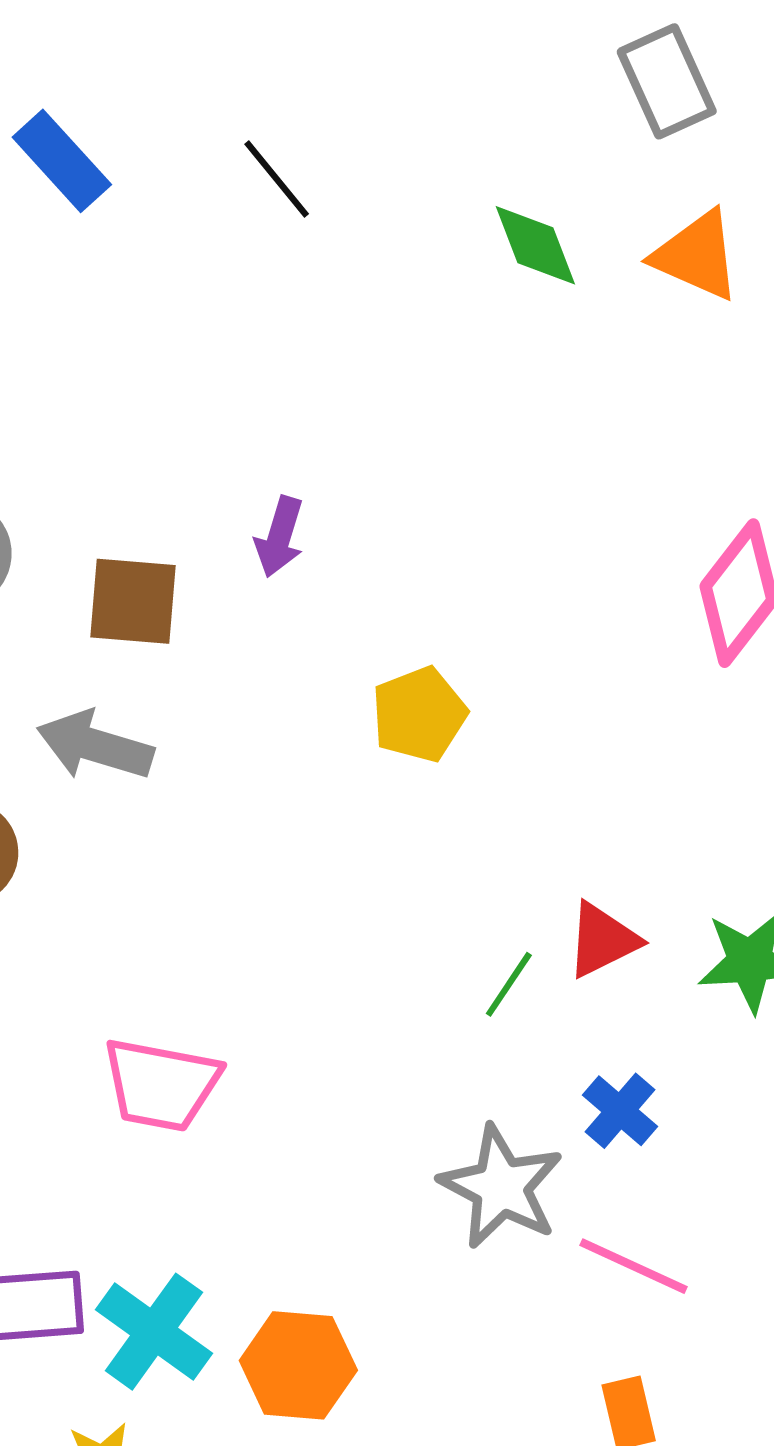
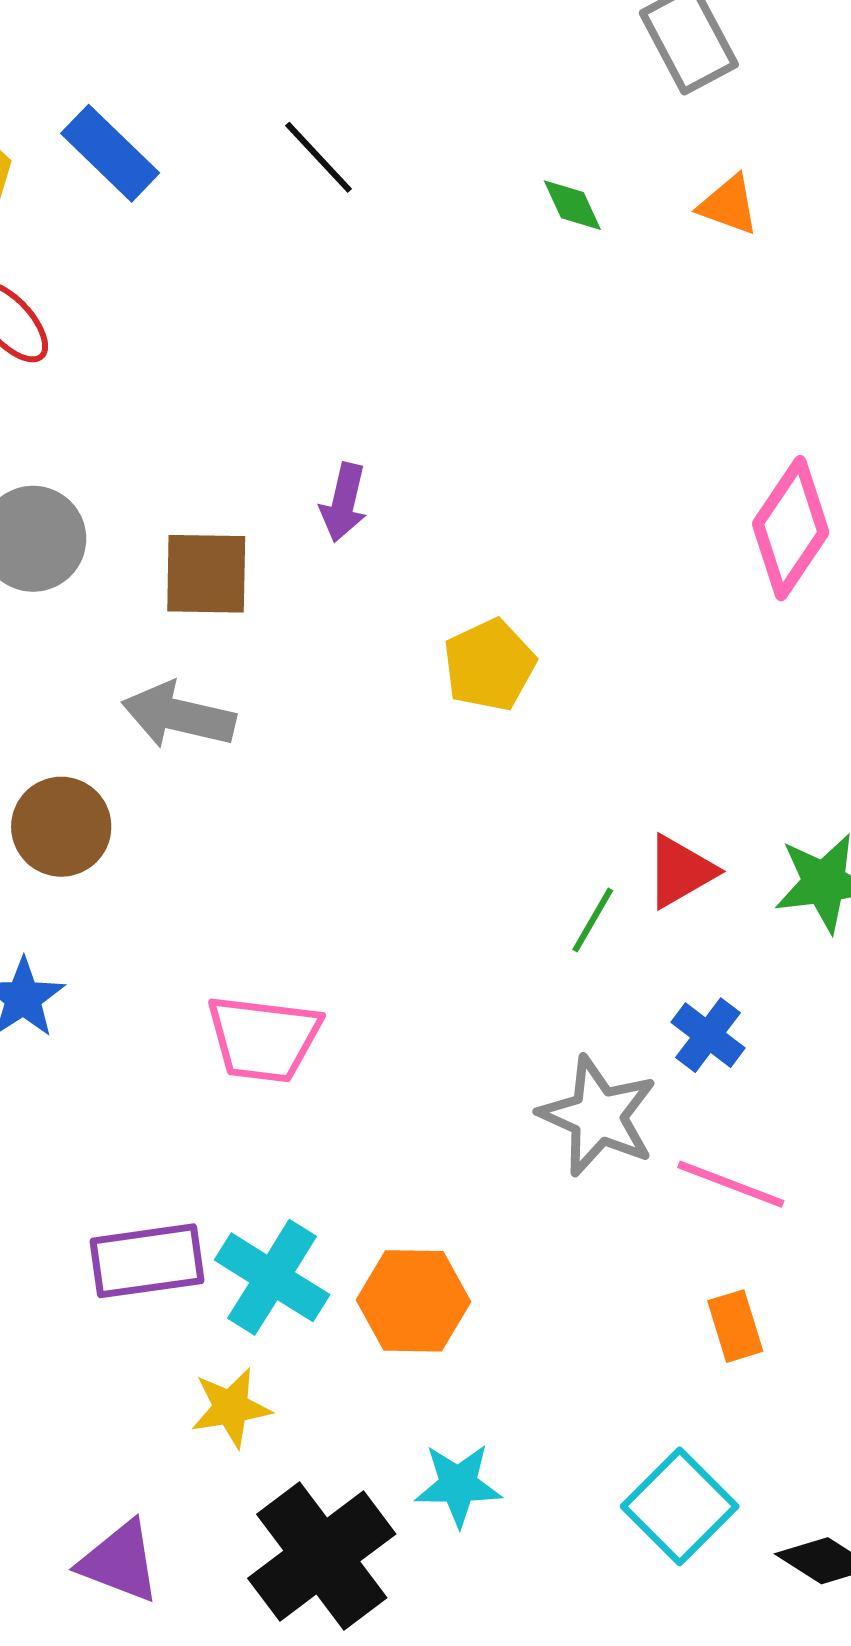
green diamond: (535, 245) -> (572, 205), size x0.7
orange triangle: (697, 256) -> (729, 205), size x0.7

